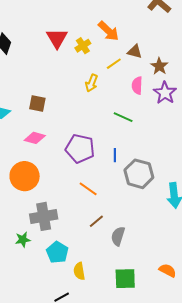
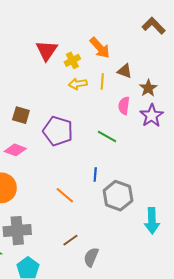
yellow line: (114, 64) -> (102, 81), turned -56
yellow arrow: (92, 83) -> (78, 84), moved, turned 54
purple pentagon: (80, 148) -> (58, 131), moved
orange line: (88, 189) -> (65, 195), moved

